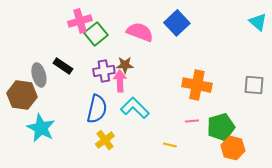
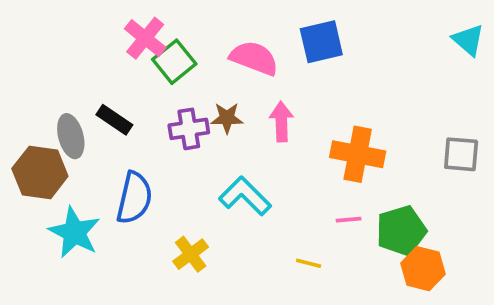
pink cross: (80, 21) -> (145, 38), turned -35
blue square: (177, 23) -> (321, 42), turned 30
pink arrow: (120, 81) -> (281, 122), moved
blue semicircle: (97, 109) -> (134, 198), moved

